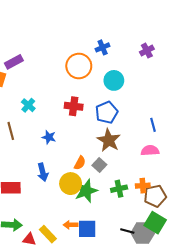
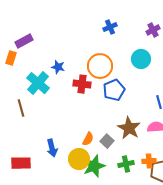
orange circle: (79, 66) -> (100, 66), moved
cyan circle: (114, 80) -> (141, 59), moved
cyan cross: (28, 105) -> (38, 83), size x1.6
blue star: (49, 137) -> (58, 67), moved
brown star: (109, 140) -> (129, 128), moved

